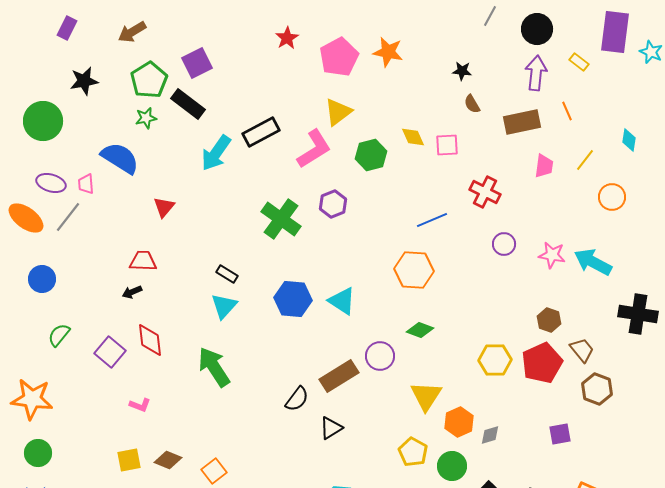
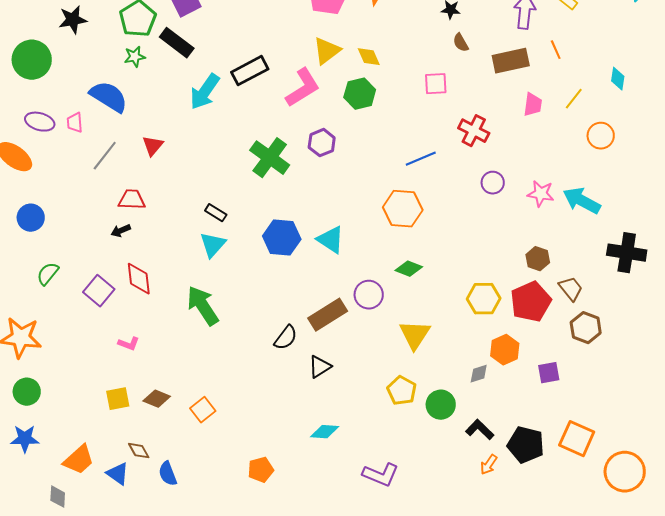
yellow diamond: (413, 137) -> (369, 57), moved
gray line: (68, 217) -> (105, 156), moved
orange hexagon: (459, 422) -> (505, 350), moved

